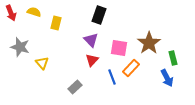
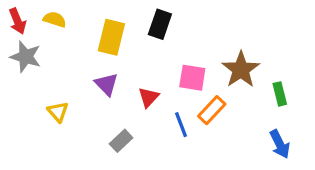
yellow rectangle: (56, 23) -> (111, 37), moved, size x1.5
purple triangle: (91, 40) -> (107, 84), moved
gray star: (20, 47) -> (26, 57), moved
yellow triangle: (42, 63) -> (58, 112), moved
blue arrow: (167, 78) -> (280, 144), moved

